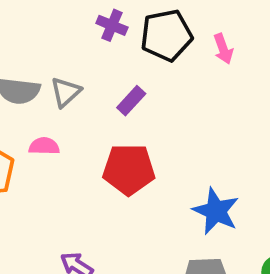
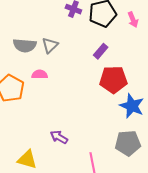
purple rectangle: (131, 101) -> (101, 51), moved
red pentagon: (129, 169) -> (113, 80), moved

